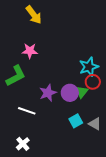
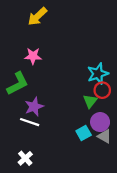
yellow arrow: (34, 15) -> (37, 16), turned 84
purple star: (48, 93) -> (34, 107), moved
purple circle: (70, 93) -> (100, 122), moved

